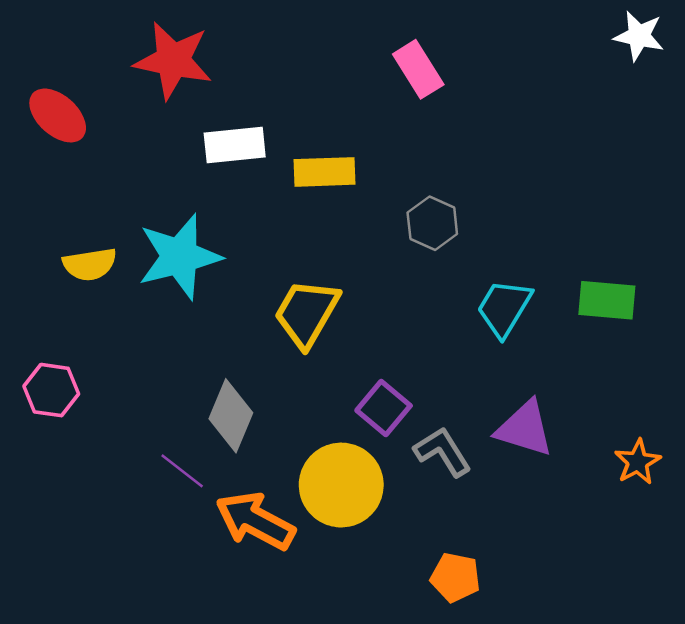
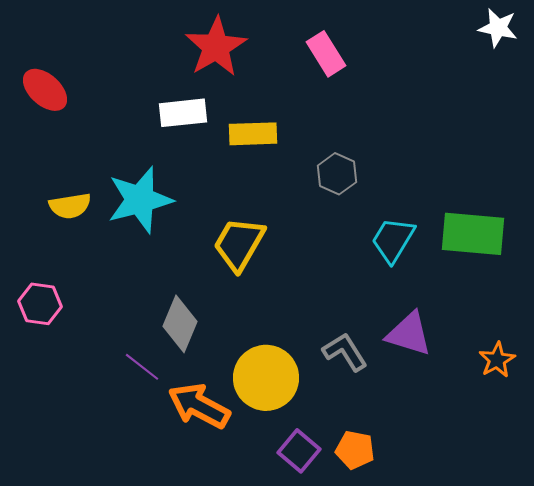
red star: (173, 60) -> (216, 47), moved, turned 30
green rectangle: (607, 300) -> (473, 234), size x1.4
purple square: (384, 408) -> (299, 451), moved

